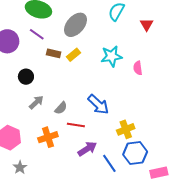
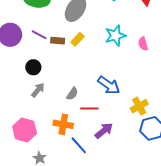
purple line: (37, 34) -> (39, 35), moved
gray arrow: (36, 102) -> (38, 90), moved
orange cross: (48, 137) -> (63, 124), turned 36
blue line: (109, 163) -> (79, 145), moved

